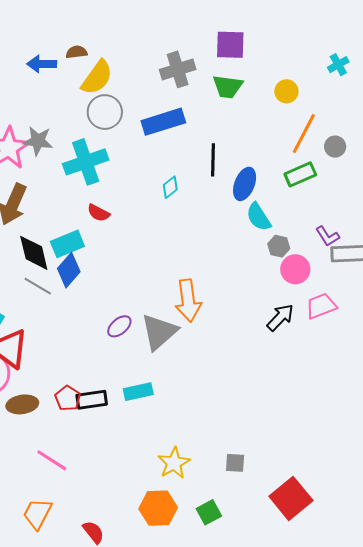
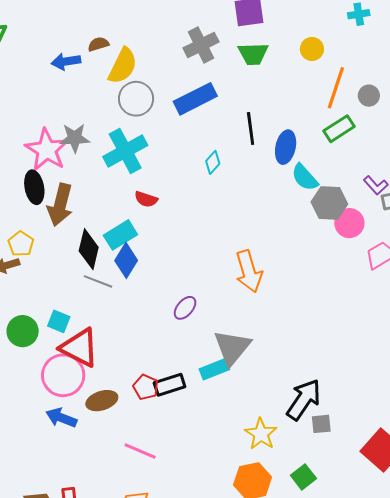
cyan cross: (338, 65) -> (359, 14), turned 30
gray hexagon: (279, 246) -> (329, 203), size x1.6
black diamond: (34, 253) -> (89, 249), turned 36
black arrow: (280, 317) -> (304, 400), moved, size x1.4
gray triangle: (159, 332) -> (232, 347), moved

